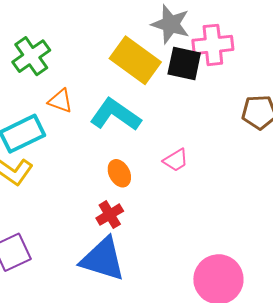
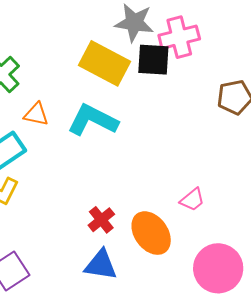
pink trapezoid: (176, 160) -> (192, 200), moved
orange ellipse: (119, 173) -> (151, 233), moved, size x1.6
blue triangle: (103, 259) -> (101, 265), size x0.7

